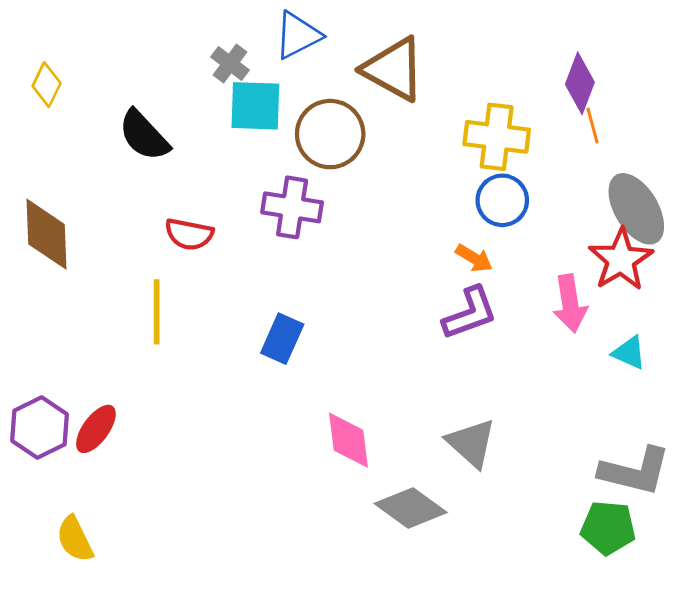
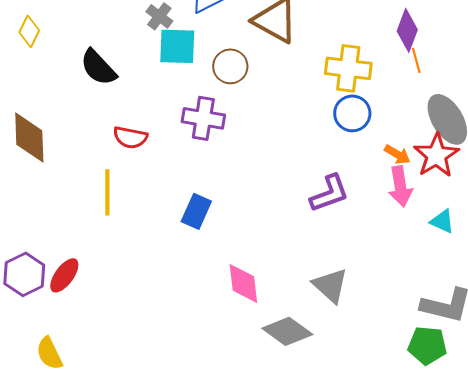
brown circle: (330, 134) -> (230, 66), size x0.7
orange arrow: (474, 258) -> (397, 154), moved

